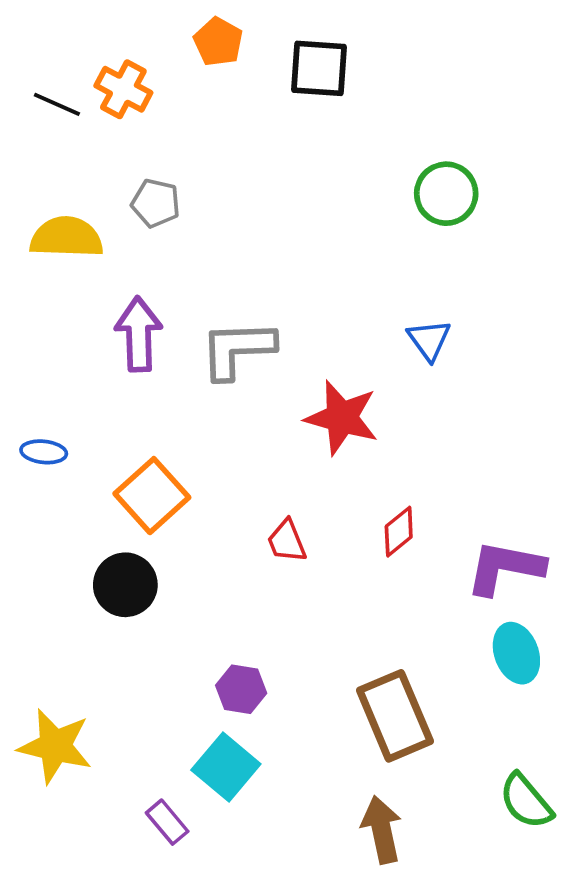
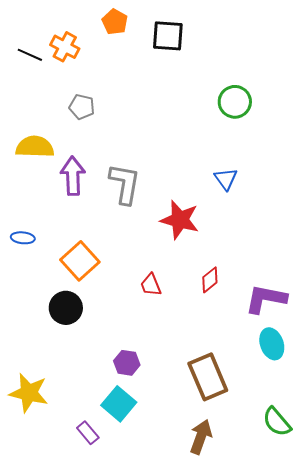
yellow semicircle: (66, 237) -> (35, 147), moved
gray L-shape: (237, 349) -> (125, 184), turned 102
brown arrow: (382, 830) -> (201, 437), turned 32

